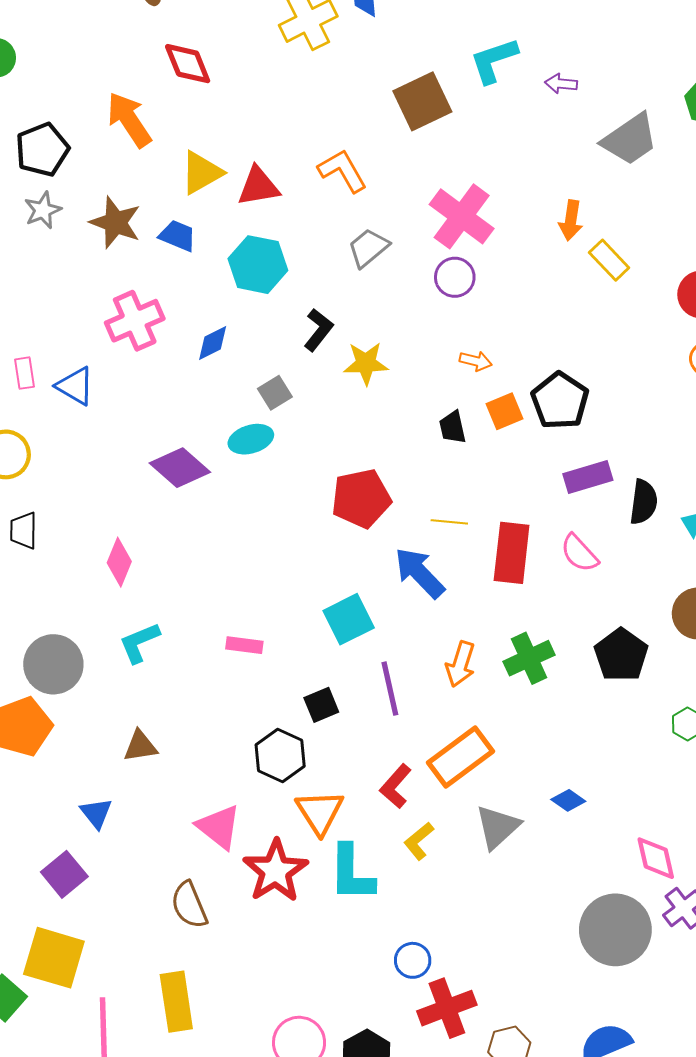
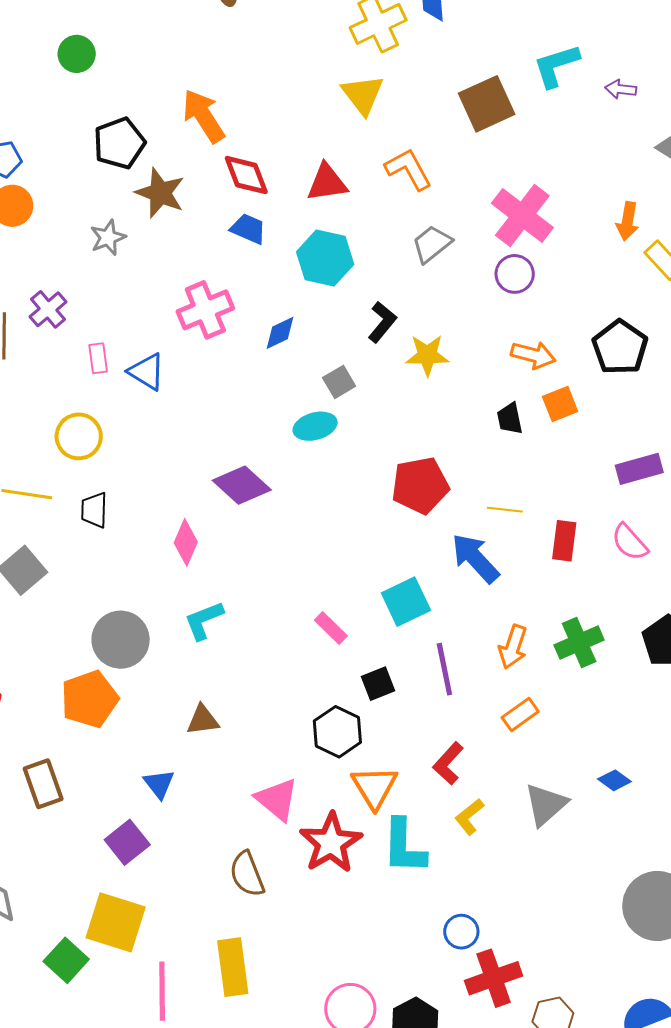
red diamond: (188, 64) -> (246, 175), moved
yellow triangle: (201, 173) -> (363, 95), moved, turned -39
gray star: (43, 210) -> (108, 238), moved
brown star: (115, 223) -> (160, 193), moved
orange arrow: (476, 361) -> (533, 355), size x1.4
black pentagon: (560, 401) -> (620, 347), moved
purple diamond: (180, 468) -> (242, 485), moved
red rectangle: (512, 553) -> (564, 541), size x0.7
pink rectangle: (244, 645) -> (331, 628), moved, turned 36
orange rectangle: (460, 757) -> (520, 714), moved, size x0.6

